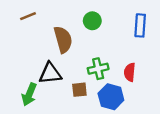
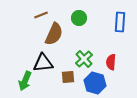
brown line: (28, 16) -> (41, 15), moved
brown semicircle: (63, 39) -> (54, 34), turned 40
green cross: (98, 69) -> (84, 59), turned -30

